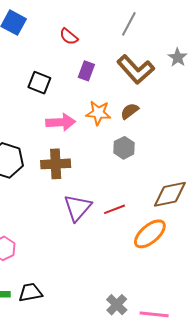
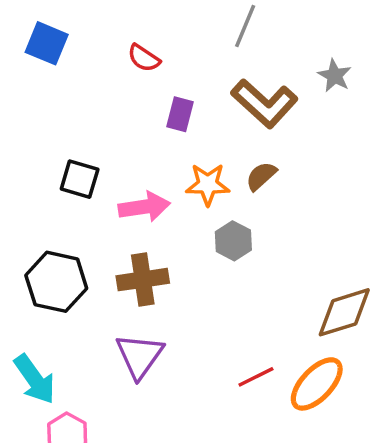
black square: (39, 83) -> (80, 179), moved
gray hexagon: (124, 148) -> (233, 241), moved
purple triangle: (78, 208) -> (140, 356), moved
red line: (115, 209) -> (256, 377), moved

